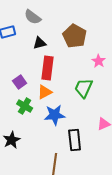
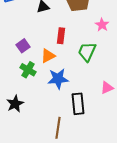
red rectangle: (48, 68) -> (61, 36), moved, size x0.7

